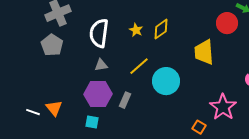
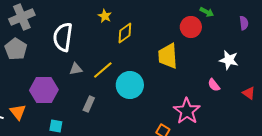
yellow star: (136, 30) -> (105, 16), moved
gray triangle: (101, 65) -> (76, 69), moved
purple hexagon: (98, 94) -> (44, 90), moved

